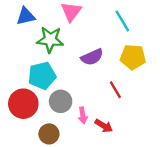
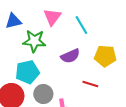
cyan line: (122, 21) -> (81, 25), moved
red line: (115, 90) -> (90, 84), turned -42

